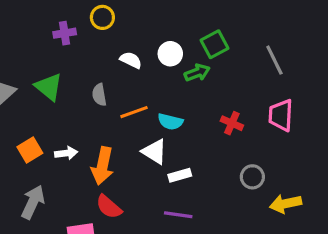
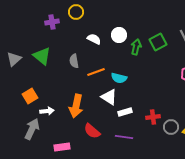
green square: (214, 44) -> (158, 42), moved
green arrow: (197, 73) -> (136, 47), turned -56
red cross: (232, 123) -> (153, 117), moved, turned -32
white arrow: (66, 153) -> (47, 111), moved
gray circle: (252, 177) -> (171, 127), moved
red semicircle: (109, 207) -> (92, 131), moved

